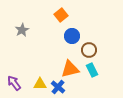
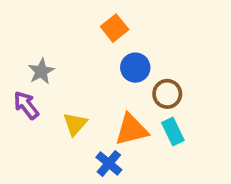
gray star: (22, 30) -> (41, 71), moved
purple arrow: (14, 83) -> (26, 105), moved
yellow triangle: (40, 84) -> (75, 124), moved, turned -48

